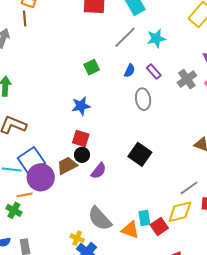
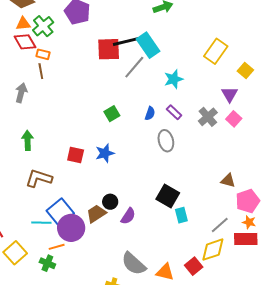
gray line: (125, 37) -> (134, 67), moved
red square: (81, 138) -> (76, 155), moved
cyan rectangle: (144, 218) -> (181, 215), moved

